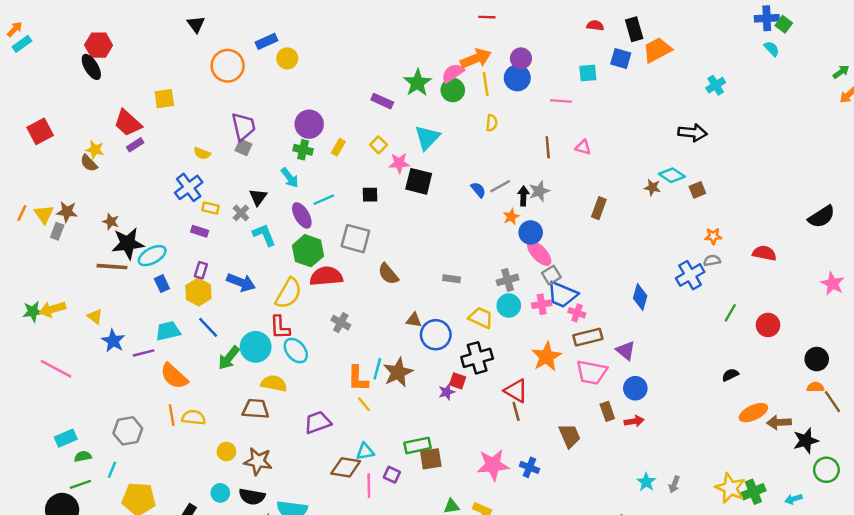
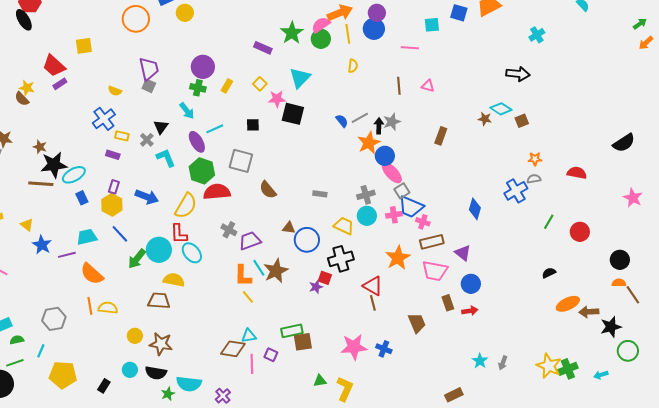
orange star: (511, 217) -> (369, 143), size x1.6
cyan line: (377, 369) -> (259, 268), turned -48
purple trapezoid: (318, 422) -> (250, 241), moved

